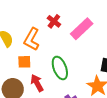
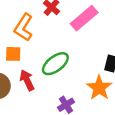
green ellipse: (60, 68) -> (55, 64), turned 70

